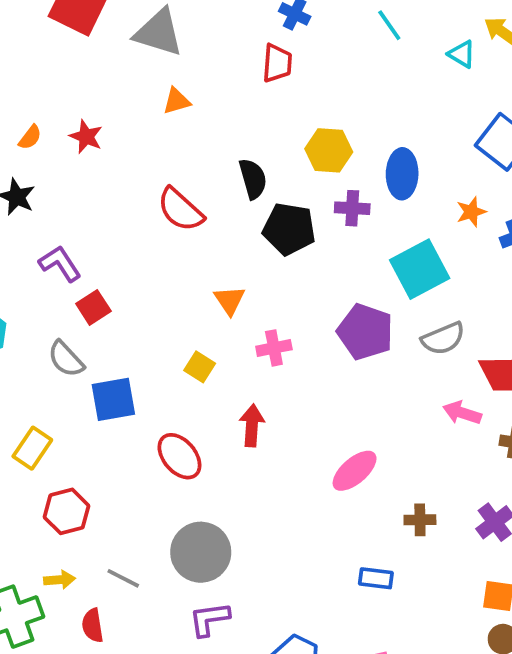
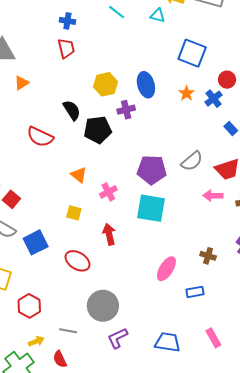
cyan square: (420, 269) -> (151, 208), moved, turned -36
pink ellipse: (355, 471) -> (166, 269), moved
brown cross: (420, 520) -> (208, 256), turned 35

